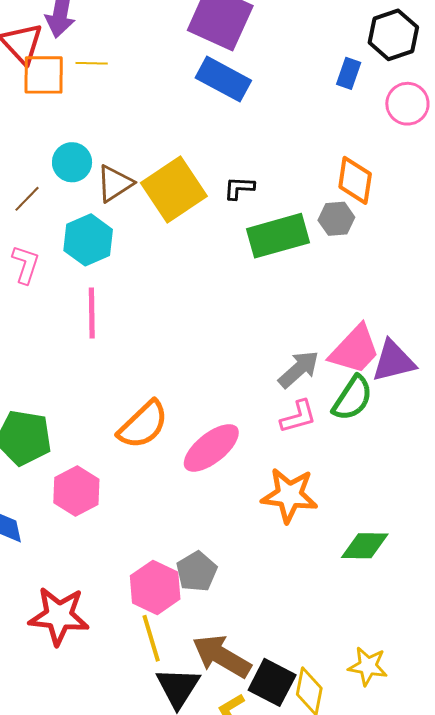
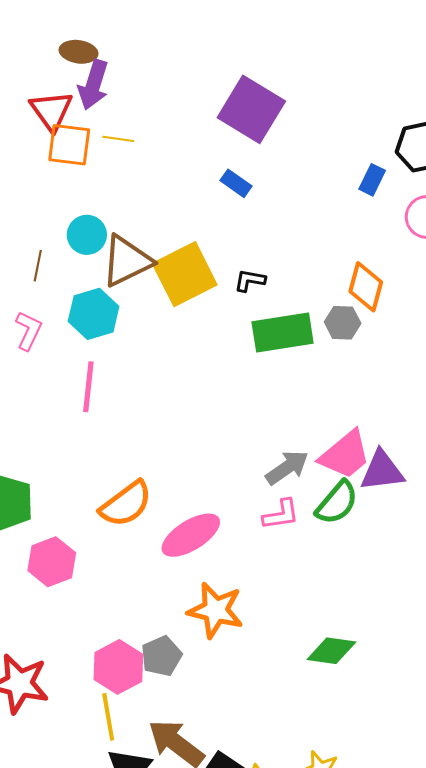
blue rectangle: (223, 79) -> (236, 183), moved, size x0.6
brown triangle: (115, 183) -> (127, 261), size x1.4
brown line: (27, 199) -> (38, 266), turned -40
orange star: (289, 495) -> (216, 610), moved

